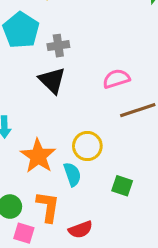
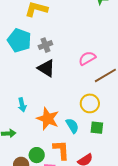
yellow circle: (87, 146) -> (90, 103), moved
green square: (122, 186) -> (97, 128), moved

